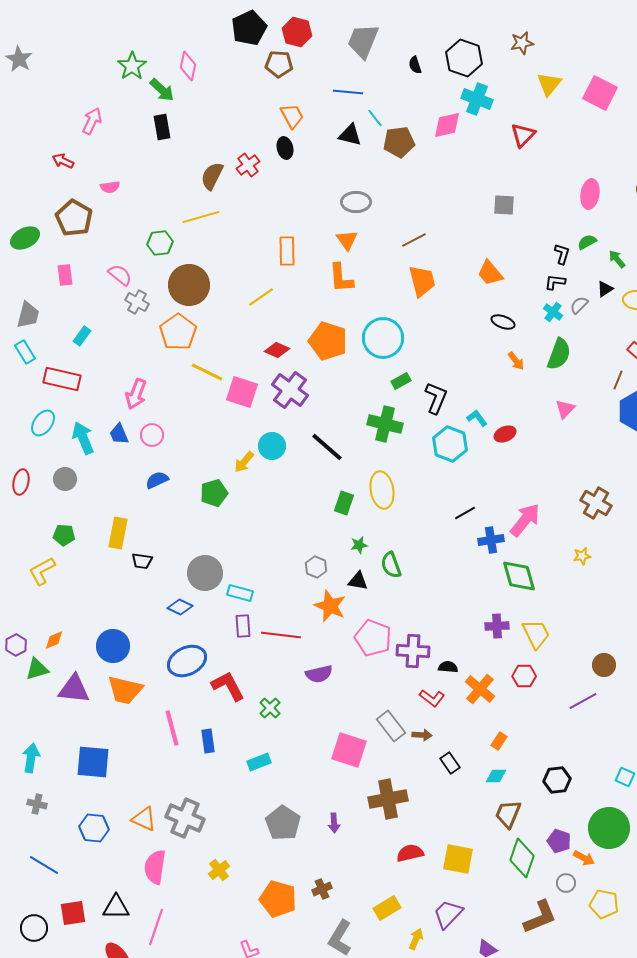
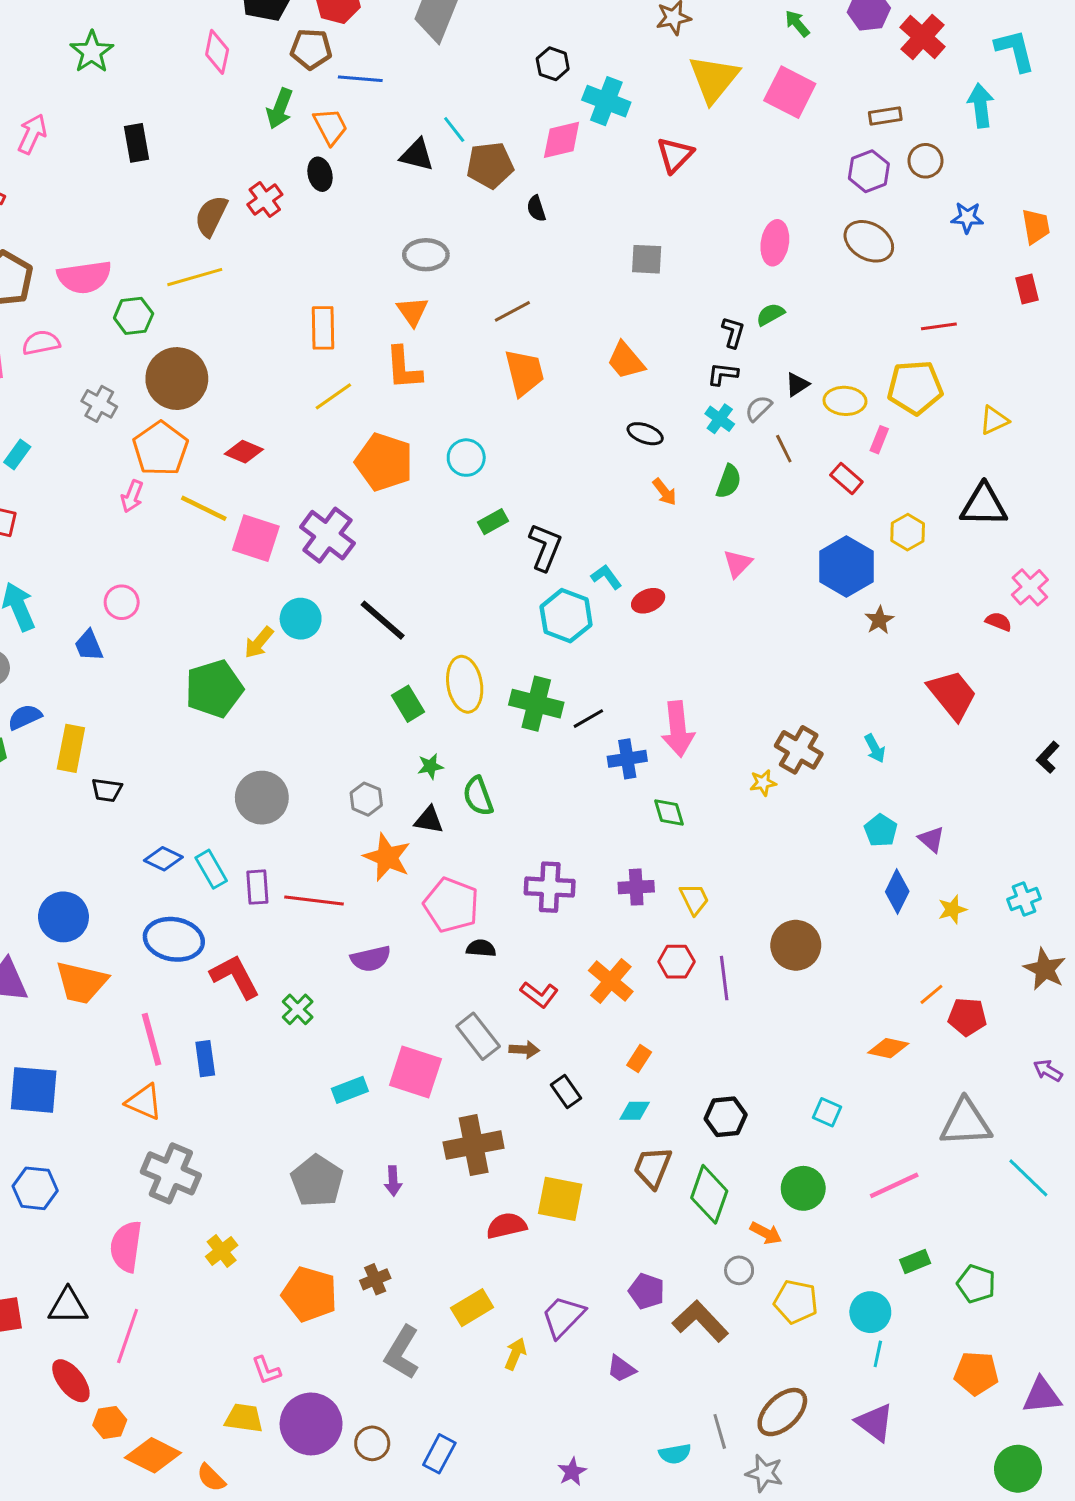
black hexagon: (464, 58) -> (553, 64), moved, size x0.6
black semicircle: (415, 65) -> (536, 208), moved
pink diamond: (188, 66) -> (217, 52), moved
yellow triangle: (549, 84) -> (714, 79), size x1.4
green arrow: (162, 90) -> (280, 109), moved, turned 68
blue line: (348, 92) -> (360, 79), moved
pink semicircle: (110, 187) -> (84, 277), moved, size x1.8
green arrow: (617, 259) -> (797, 24), moved
pink semicircle: (120, 275) -> (41, 343), moved, turned -50
yellow line: (261, 297) -> (333, 396), moved
cyan circle: (383, 338) -> (466, 458), size x0.6
red diamond: (277, 350) -> (244, 452), moved
green semicircle: (559, 354) -> (729, 481), size x0.7
brown line: (618, 380) -> (784, 449), moved, turned -48
pink arrow: (136, 394) -> (132, 496), moved, size x0.7
green cross: (385, 424) -> (536, 704), moved
blue trapezoid: (119, 434) -> (89, 645), moved
blue semicircle: (157, 480) -> (25, 717), moved
green pentagon: (214, 493) -> (214, 689), size x1.4
green rectangle: (344, 503) -> (408, 704), turned -50
brown cross: (596, 503) -> (799, 750), moved
pink arrow: (525, 520) -> (678, 729), turned 135
gray circle: (205, 573) -> (262, 798), moved
green diamond: (519, 576) -> (669, 813), size x0.6
cyan rectangle: (240, 593) -> (211, 869), moved, turned 45
yellow trapezoid: (536, 634) -> (694, 899), size x0.7
purple cross: (413, 651) -> (550, 887), moved
blue ellipse: (187, 661) -> (174, 939), turned 36
brown circle: (604, 665) -> (796, 945), size x1.4
black semicircle: (448, 667) -> (481, 948), moved
purple line: (583, 701) -> (724, 978), moved, turned -68
cyan rectangle: (259, 762) -> (350, 1090), moved
orange triangle: (144, 819) -> (144, 1102), moved
green circle: (609, 828) -> (803, 1188), size x0.7
purple pentagon: (559, 841) -> (647, 1291), moved
green diamond: (522, 858) -> (709, 1194), moved
yellow square: (458, 859) -> (560, 1199), moved
brown L-shape: (540, 917) -> (700, 1321), turned -111

